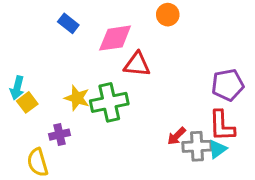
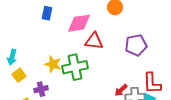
blue rectangle: (68, 23) -> (47, 13), turned 64
purple pentagon: (228, 85) -> (136, 45), moved
yellow square: (27, 102) -> (19, 75), moved

